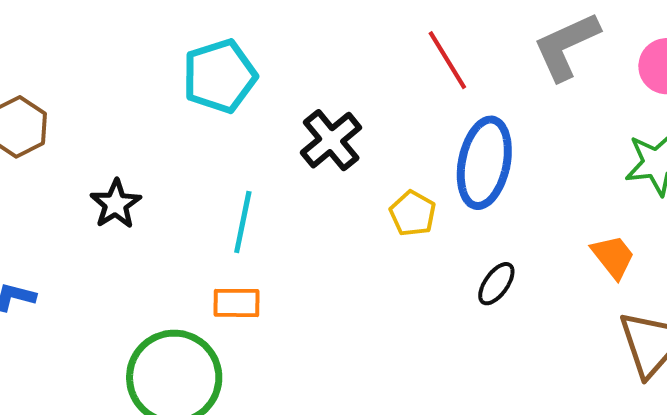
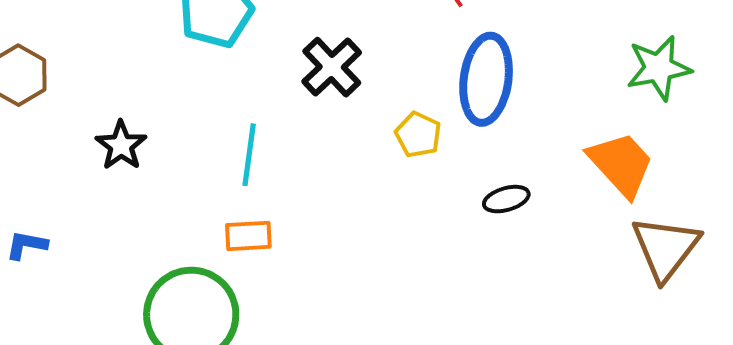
orange trapezoid: (613, 257) -> (621, 164), size x1.5
black ellipse: (496, 284) -> (506, 199), turned 42

